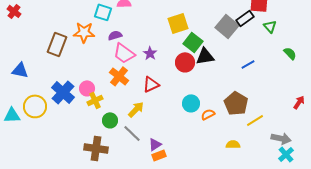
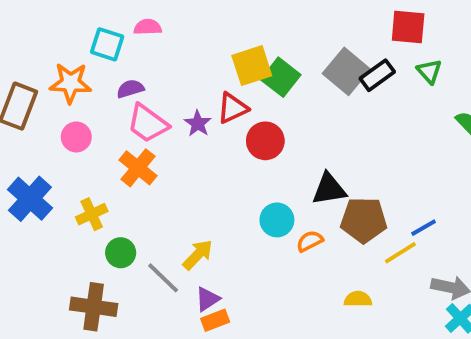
black rectangle: (245, 18) -> (377, 75), moved
green square: (193, 42) -> (281, 77), moved
black triangle: (205, 56) -> (329, 189), moved
blue line: (248, 64) -> (424, 228), moved
red triangle: (151, 84) -> (233, 108), moved
pink circle: (87, 88) -> (76, 137), moved
brown pentagon: (236, 103) -> (364, 220), turned -30
yellow arrow: (136, 109) -> (198, 255), moved

